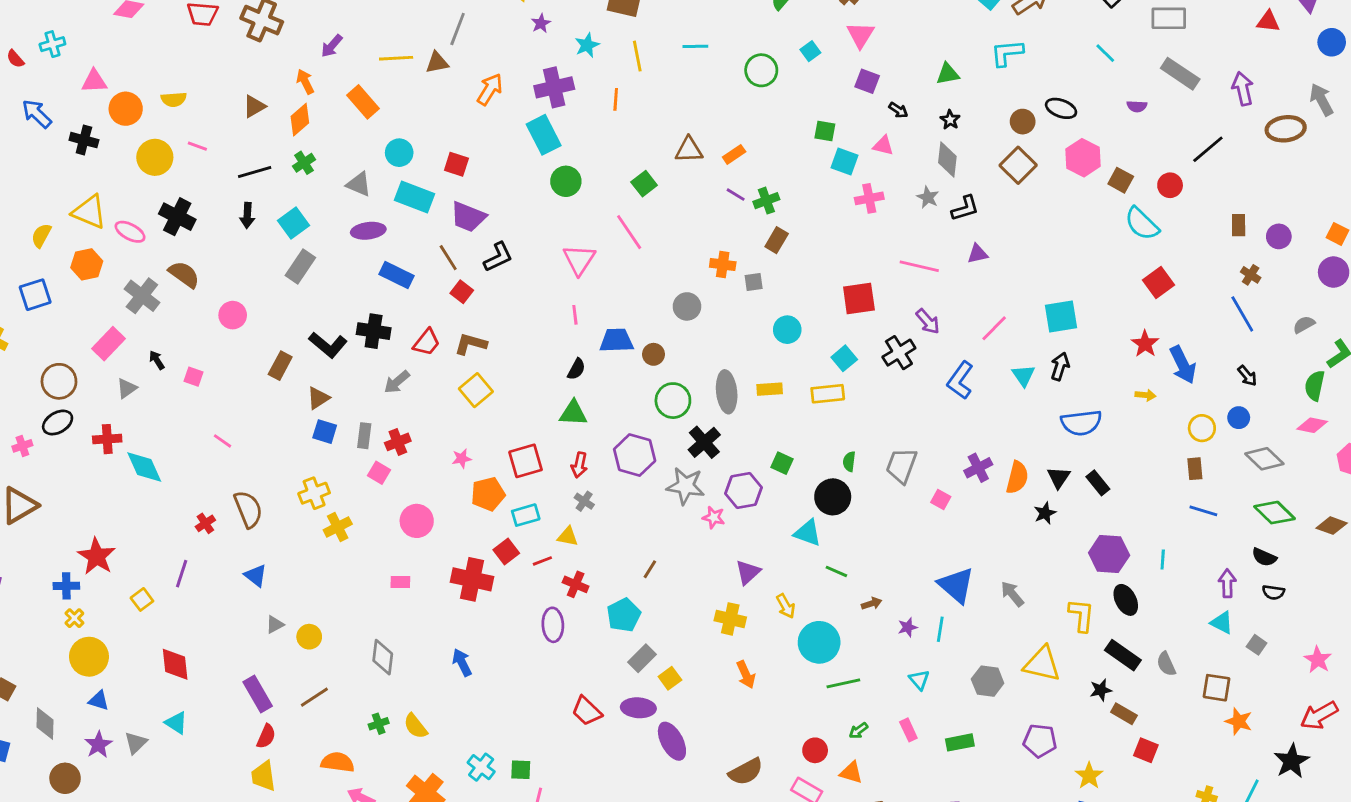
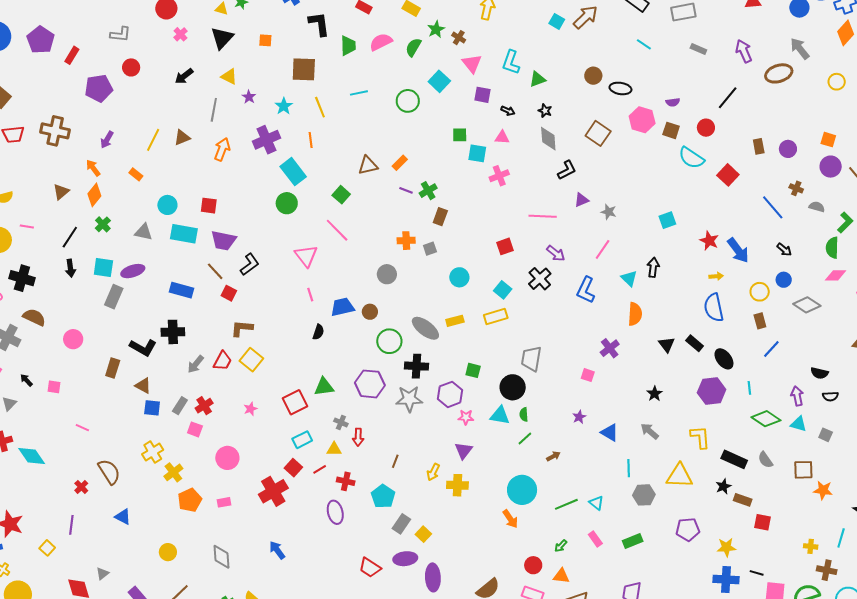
gray line: (458, 29) -> (214, 110), moved
cyan square: (810, 51) -> (439, 81), size x1.5
cyan L-shape: (1007, 53) -> (511, 62), moved, turned -55
yellow line: (396, 58) -> (153, 140), turned -50
gray rectangle: (1180, 74) -> (698, 49), size x0.6
orange rectangle: (363, 102) -> (136, 174), size x0.6
purple semicircle: (1137, 106) -> (673, 102), moved
brown circle: (1023, 122) -> (593, 76), moved
cyan rectangle: (544, 135) -> (293, 172), moved
black line: (255, 172) -> (70, 237), turned -30
gray star: (928, 197) -> (609, 212), moved
cyan square: (294, 223) -> (103, 267), turned -35
purple ellipse: (368, 231) -> (133, 271), moved
brown cross: (1251, 275) -> (796, 188), moved
red square: (1159, 282) -> (728, 175), moved
red square: (859, 299) -> (505, 246), size x0.7
cyan square: (1061, 317) -> (667, 220), moved, size x0.7
gray semicircle: (1304, 325) -> (817, 207), turned 56
red trapezoid: (427, 342) -> (222, 361), moved
gray ellipse: (727, 392) -> (425, 328), turned -36
brown triangle: (318, 398) -> (143, 386), turned -48
green triangle: (573, 413) -> (324, 387), moved
blue semicircle: (1081, 423) -> (714, 308), moved, turned 96
gray rectangle: (364, 436) -> (180, 406), turned 36
black cross: (704, 442) -> (417, 366), turned -35
green semicircle: (849, 462) -> (524, 414), moved
red arrow: (579, 465) -> (358, 437), moved
gray trapezoid: (902, 465) -> (531, 359), moved
orange semicircle: (1017, 477) -> (635, 314), moved
orange pentagon: (488, 494) -> (190, 500), moved
blue line: (1203, 511) -> (771, 349), turned -54
black star: (1045, 513) -> (655, 394), moved
green diamond: (1275, 513) -> (766, 419), moved
pink star: (714, 517) -> (466, 417), moved
green line: (836, 571) -> (525, 438), turned -56
red cross: (472, 579) -> (273, 491), turned -32
blue triangle: (956, 585) -> (610, 433), size x0.7
black ellipse: (1126, 600) -> (724, 359), moved
yellow arrow: (786, 606) -> (433, 472), moved, turned 66
gray triangle: (275, 625) -> (102, 574), moved
purple star: (908, 627) -> (579, 417), moved
cyan line: (940, 629) -> (629, 468), moved
orange arrow: (746, 675) -> (510, 519), moved
green line: (843, 683) -> (566, 504), moved
purple ellipse: (672, 741) -> (433, 577), turned 36
yellow star: (1089, 776) -> (726, 547), turned -30

